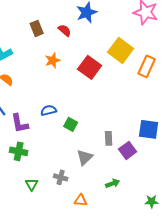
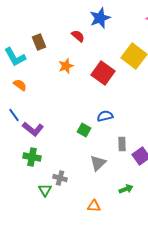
brown rectangle: (37, 28) -> (39, 42), moved
blue semicircle: (49, 110) -> (105, 116), moved
purple L-shape: (20, 123) -> (33, 129), turned -40
gray cross: (61, 177) -> (60, 178), moved

